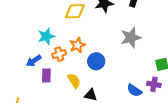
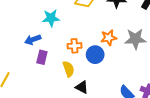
orange star: (77, 45) -> (109, 38), moved
orange cross: (59, 54) -> (74, 46), moved

